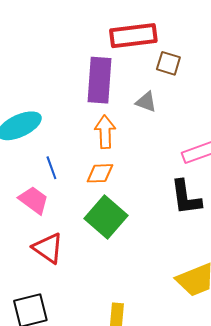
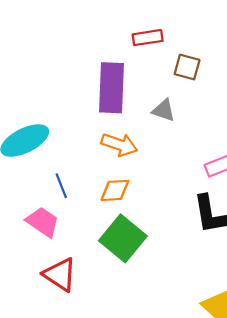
red rectangle: (133, 36) -> (148, 38), size x0.6
orange arrow: (105, 132) -> (119, 145), turned 112

